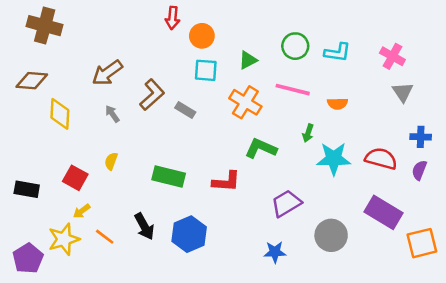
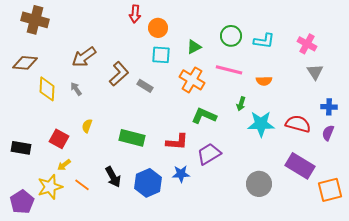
gray arrow: (112, 114) -> (76, 89), moved
purple trapezoid: (286, 203) -> (209, 154), moved
blue star: (275, 252) -> (181, 174), moved

